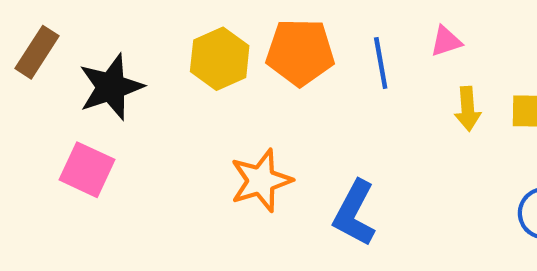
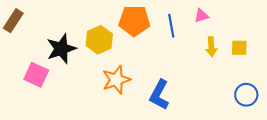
yellow hexagon: (220, 59) -> (99, 40), moved
black star: (111, 87) -> (61, 49), moved

